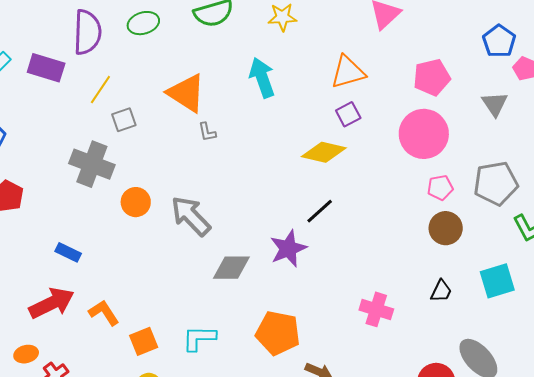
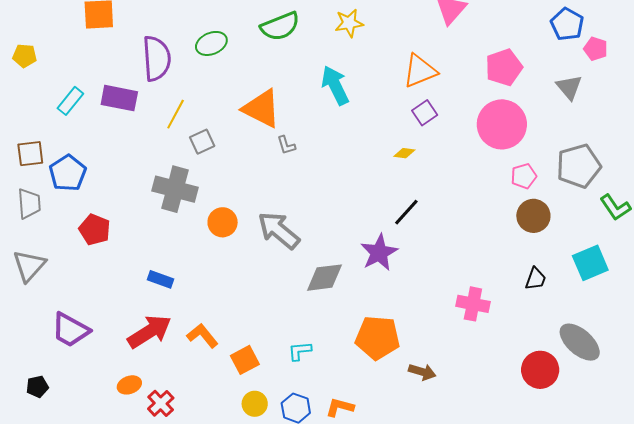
yellow diamond: (324, 152) -> (404, 153), size x0.5
cyan L-shape: (199, 338) -> (300, 351), size x0.7

